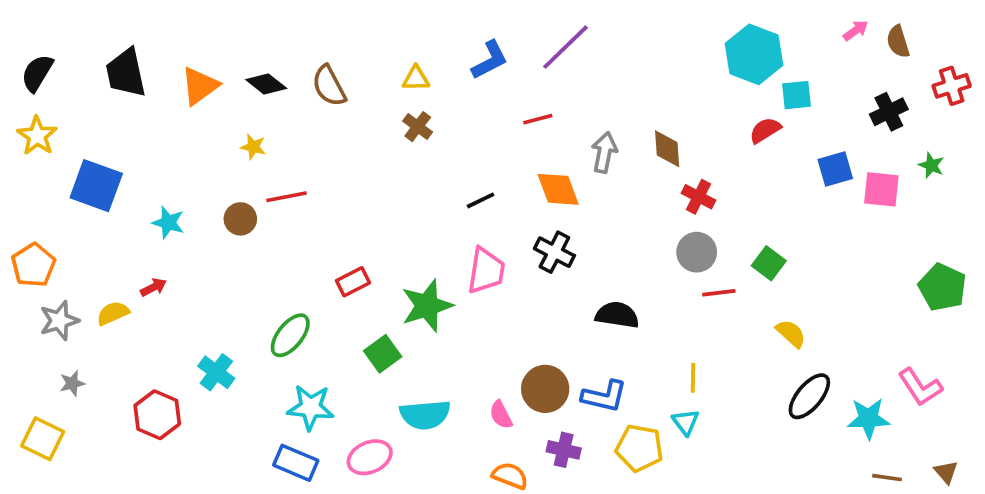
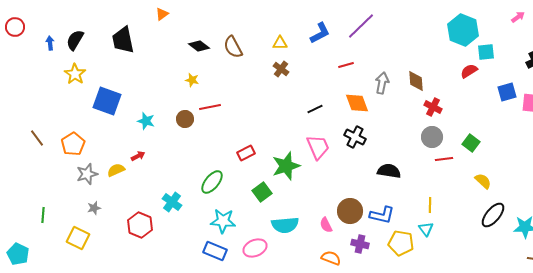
orange triangle: (200, 86) -> (162, 14), moved, size x0.6
pink trapezoid: (486, 271) -> (318, 147), turned -32

